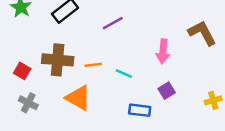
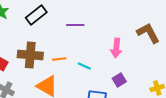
purple line: (113, 23) -> (75, 25), turned 30

